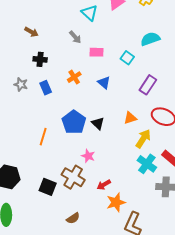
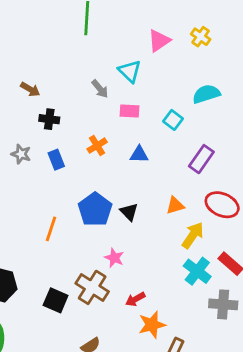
cyan triangle: (89, 13) -> (130, 71), moved
brown arrow: (31, 32) -> (30, 89), moved
blue triangle: (104, 83) -> (139, 154), turned -40

